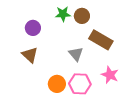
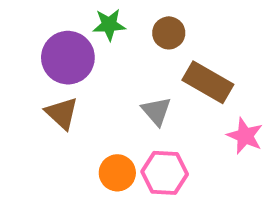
green star: (63, 14) -> (109, 25), moved
purple circle: (33, 28) -> (68, 58), size x1.6
pink star: (110, 75) -> (245, 136), moved

